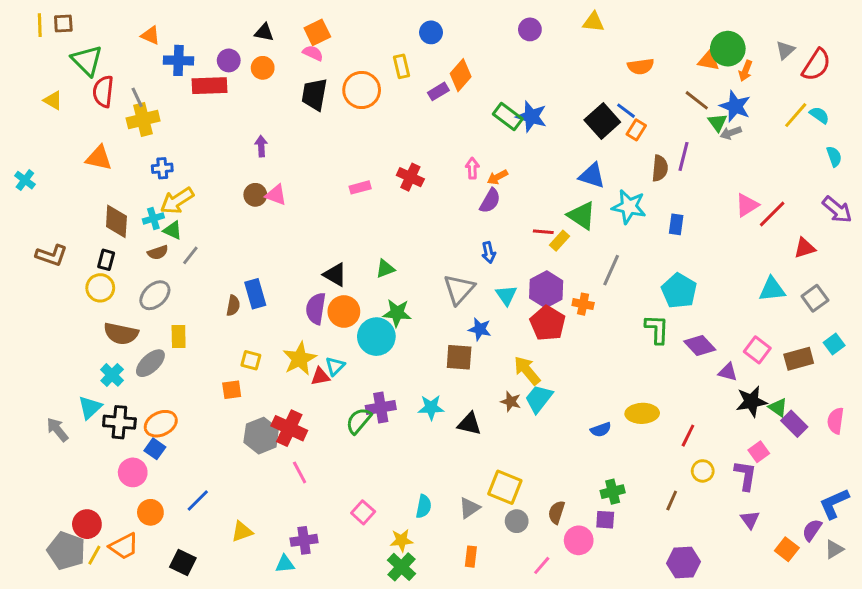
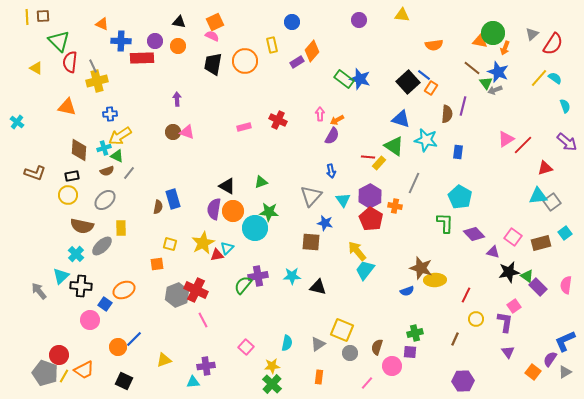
black rectangle: (106, 260) -> (72, 176), turned 64
cyan triangle: (772, 289) -> (538, 196), moved
brown star: (511, 402) -> (421, 268), moved, size x1.6
orange ellipse: (161, 424) -> (124, 290), moved
orange circle: (150, 512) -> (118, 347), moved

